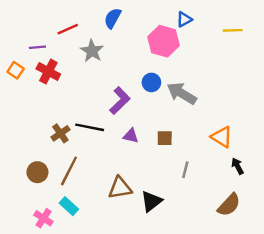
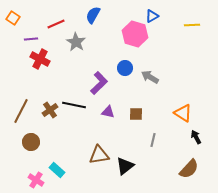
orange square: (16, 70) -> (13, 18), moved
gray arrow: (182, 93) -> (150, 77), size x0.7
brown line: (69, 171) -> (21, 111), moved

